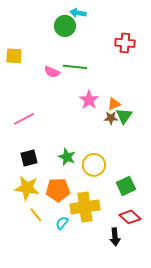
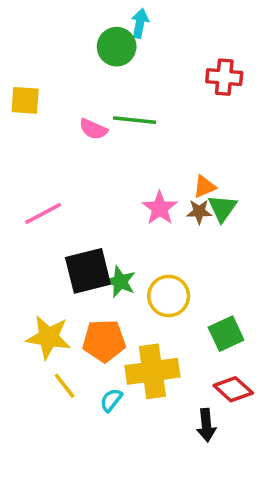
cyan arrow: (78, 13) -> (140, 23), turned 91
pink star: (89, 100) -> (160, 208), moved
black square: (29, 158) -> (88, 271), moved, size x1.5

